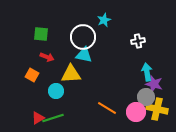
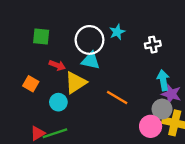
cyan star: (104, 20) -> (117, 32), moved
red arrow: (47, 57) -> (57, 65), moved
yellow triangle: (71, 74) -> (76, 83), turned -30
orange line: (107, 108) -> (117, 98), moved

